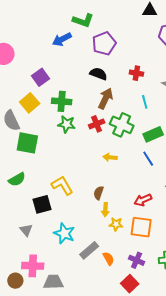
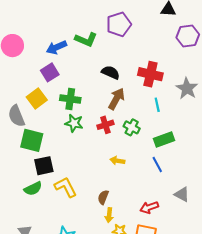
green L-shape: (83, 20) -> (86, 39), moved
blue arrow: (62, 39) -> (56, 47), moved
purple pentagon: (104, 44) -> (119, 24), moved
red cross: (136, 73) -> (150, 74), size x1.6
green cross: (122, 125) -> (132, 127), size x0.7
green semicircle: (17, 179) -> (33, 189), moved
black square: (42, 204) -> (44, 166), moved

